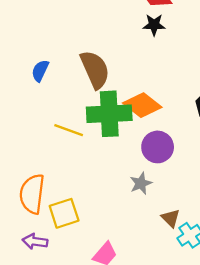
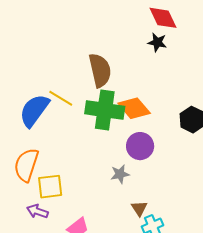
blue semicircle: (40, 71) -> (34, 110), moved, size x1.8
yellow line: (69, 130) -> (61, 98), moved
purple arrow: (35, 241) -> (37, 211), moved

